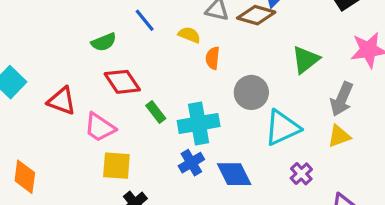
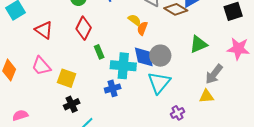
yellow semicircle: (189, 35) -> (135, 20), moved
red diamond: (122, 82) -> (84, 28), turned 45
pink trapezoid: (100, 127) -> (41, 66), moved
cyan triangle: (282, 128) -> (159, 83), moved, turned -40
blue diamond: (234, 174) -> (144, 57), moved

